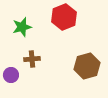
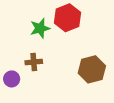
green star: (22, 27) -> (40, 28), moved

